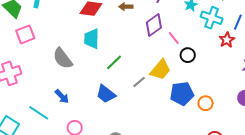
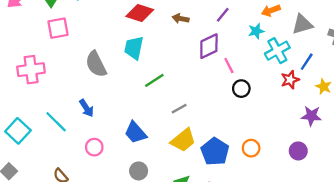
cyan cross: (212, 18) -> (277, 51), turned 30
yellow trapezoid: (161, 70) -> (183, 140), moved
blue trapezoid: (106, 94) -> (135, 132), moved
blue pentagon: (182, 94) -> (215, 152), moved, turned 30

